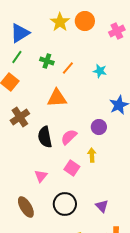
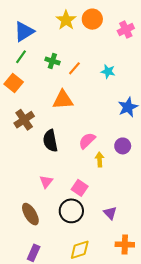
purple circle: (99, 127) -> (123, 146), moved
pink semicircle: (69, 137) -> (87, 141), moved
pink square: (72, 168) -> (80, 188), moved

